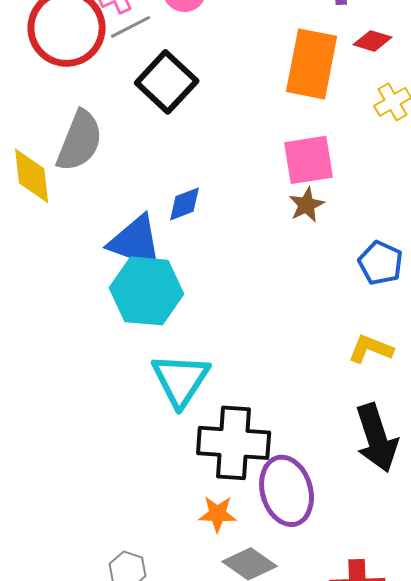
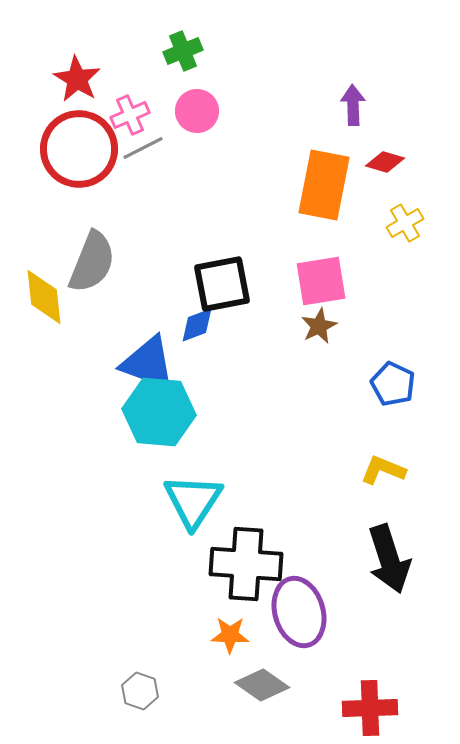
black square: (167, 82) -> (222, 284), moved, turned 36

